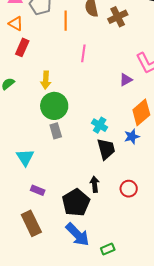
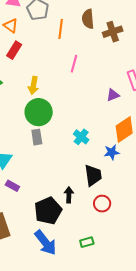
black trapezoid: (106, 149) -> (93, 175), moved
purple rectangle: (38, 190) -> (12, 186), moved
green rectangle: (108, 249) -> (87, 242), moved

